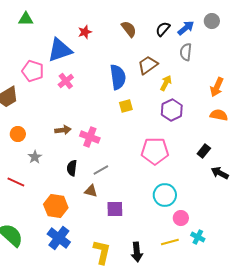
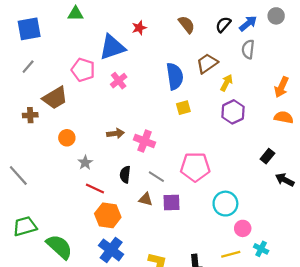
pink pentagon: (155, 151) -> (195, 167), moved
gray line: (101, 170) -> (156, 177), turned 63
red line: (16, 182) -> (95, 188), moved
purple square: (115, 209) -> (171, 202), moved

